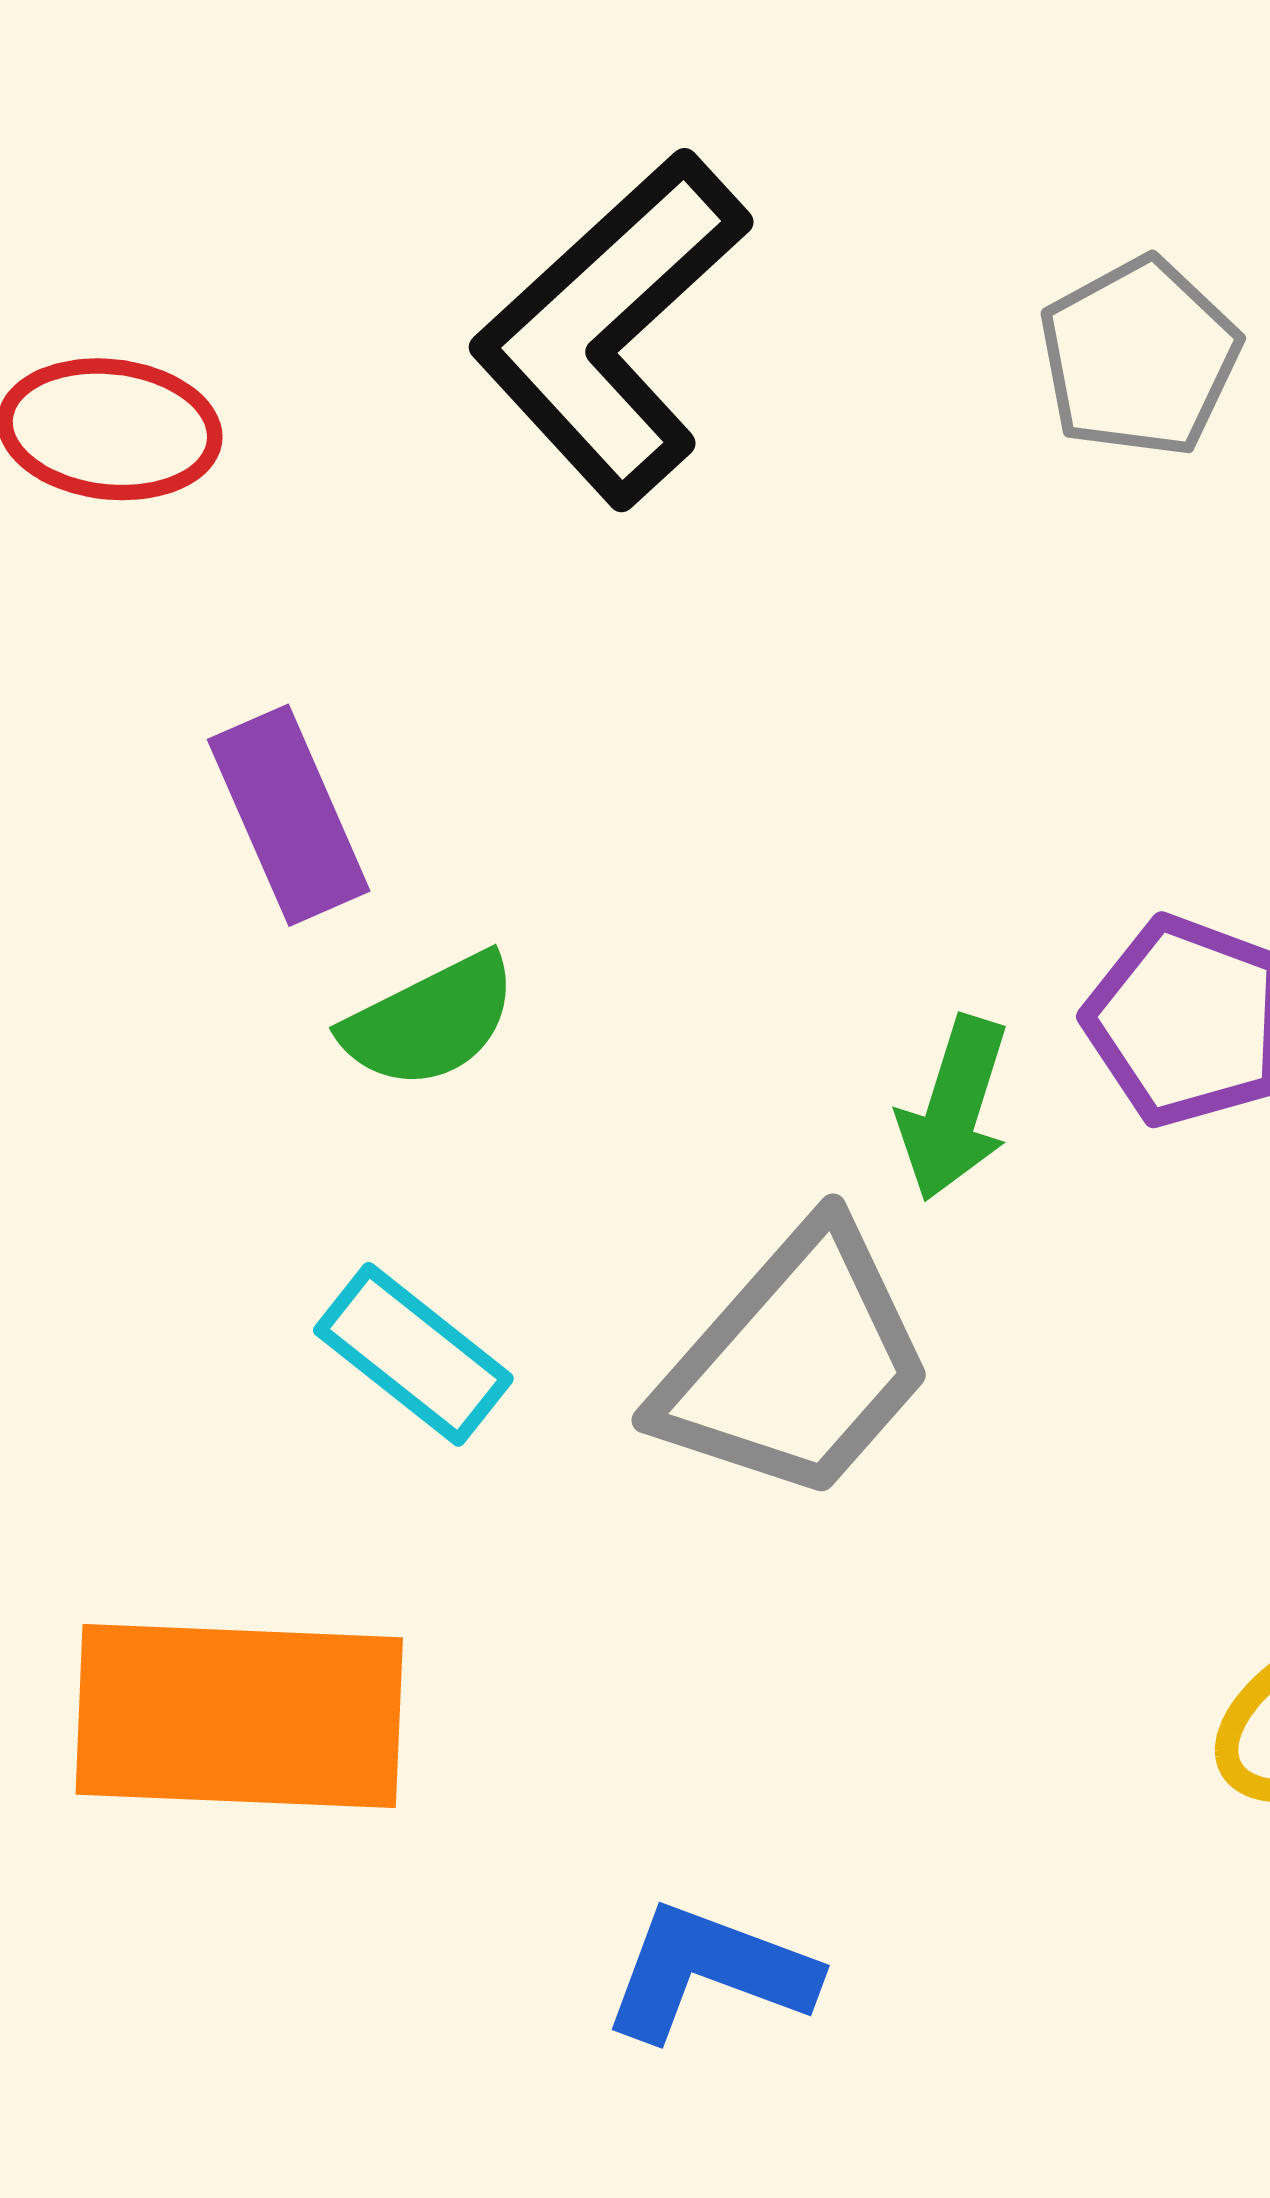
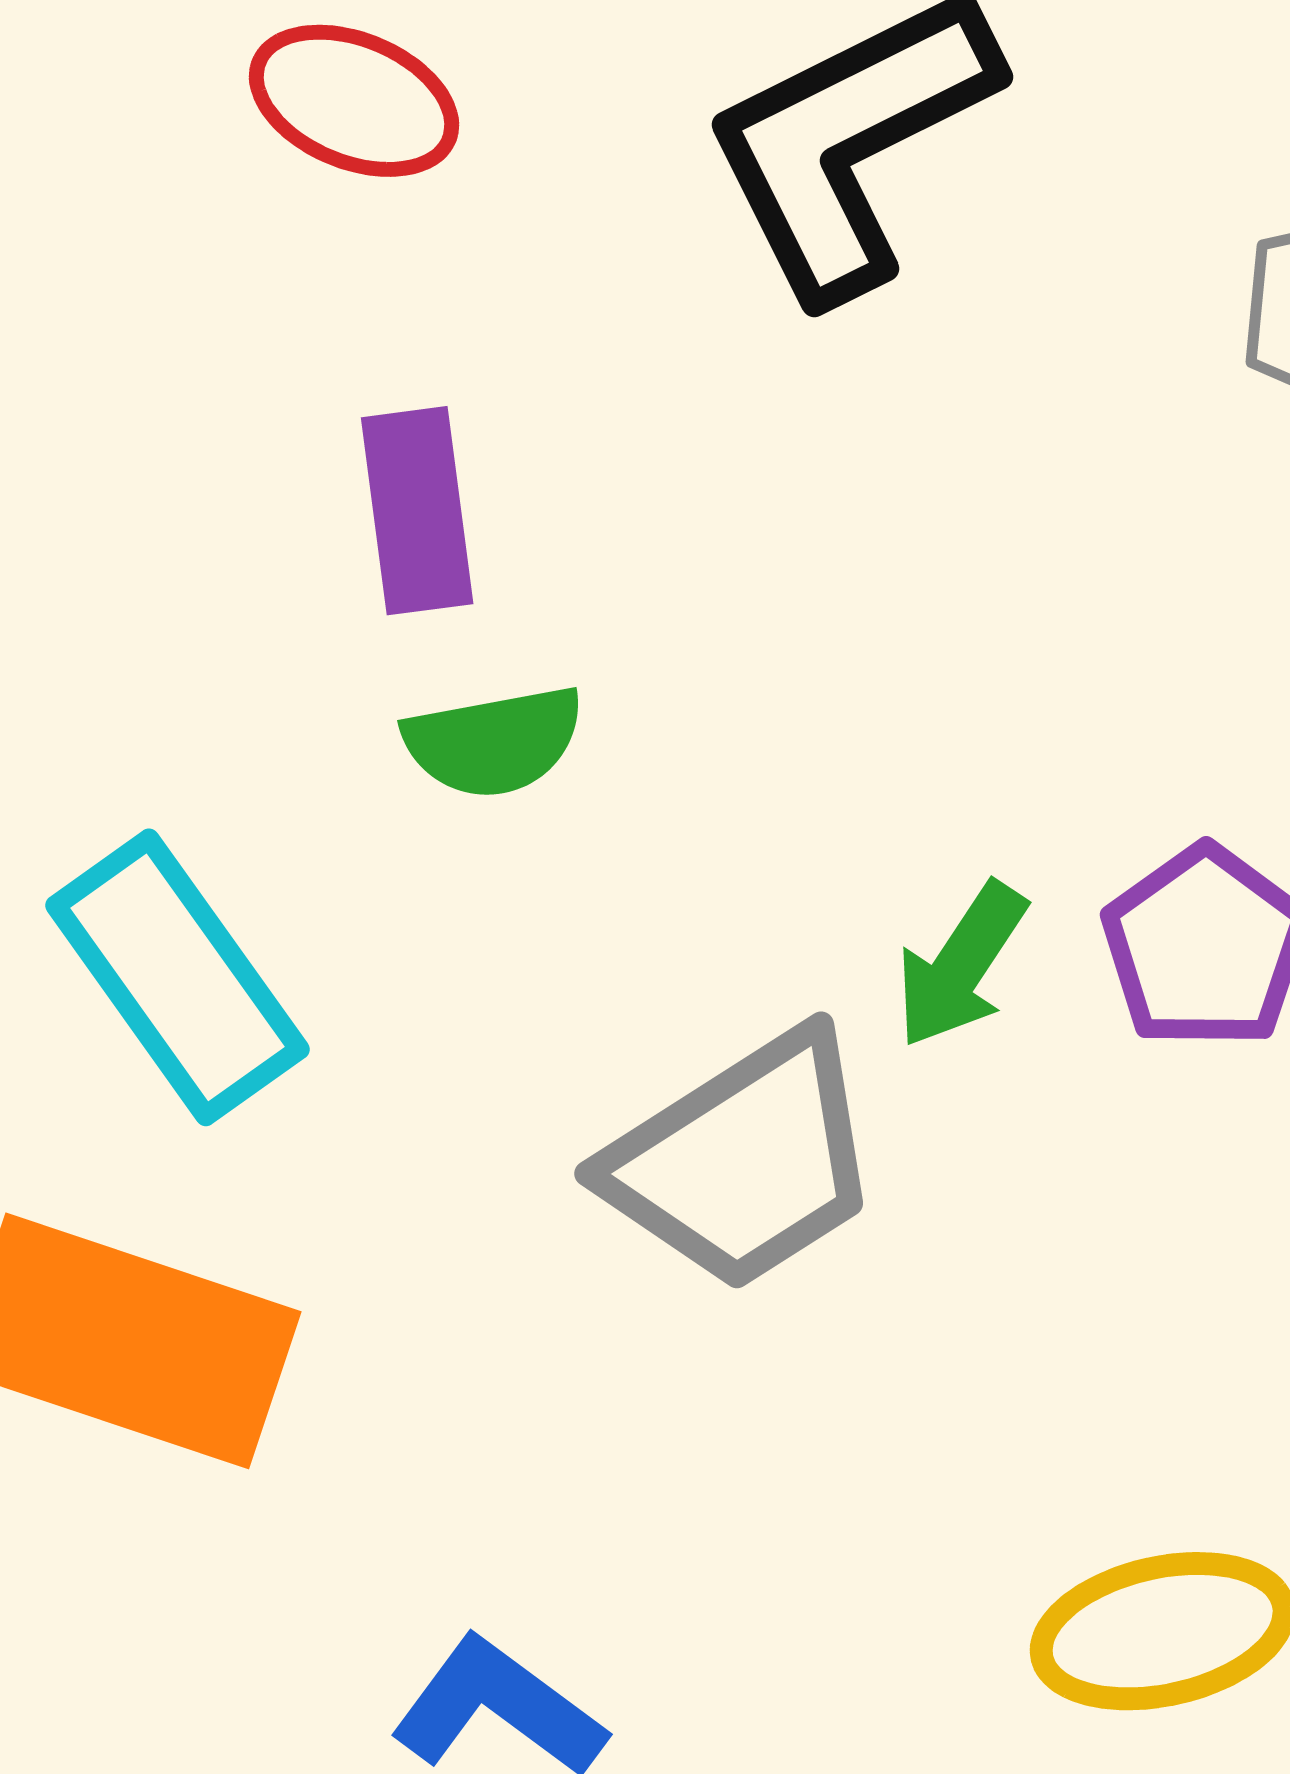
cyan rectangle: (413, 1354) -> (177, 977), moved, size x1.5

